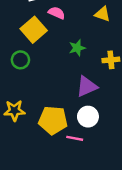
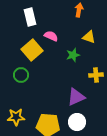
green star: (77, 48) -> (73, 55), moved

